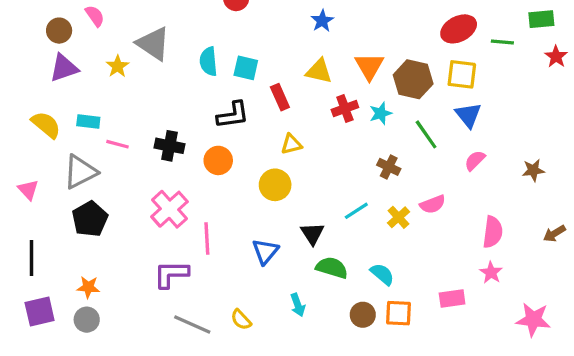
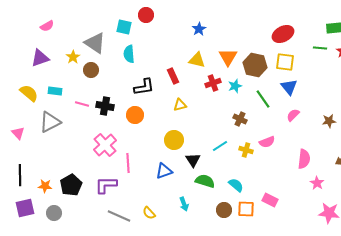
pink semicircle: (95, 16) -> (47, 26), moved, turned 96
brown circle: (59, 31) -> (91, 70), moved
green line: (502, 42) -> (320, 48), moved
cyan square: (246, 68) -> (124, 27), moved
pink line: (118, 144) -> (82, 104), moved
yellow circle: (275, 185) -> (174, 140), moved
yellow cross: (398, 217) -> (246, 150), turned -32
black pentagon: (90, 219) -> (71, 185), moved
blue triangle: (265, 251) -> (164, 171), turned 30
pink star: (491, 273) -> (317, 183), moved
orange star: (88, 287) -> (45, 186), moved
pink rectangle: (452, 299) -> (270, 200), moved, turned 35

